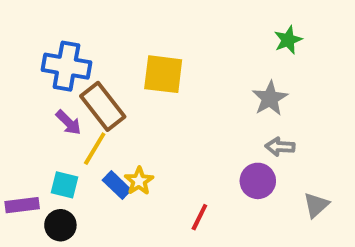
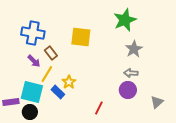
green star: (288, 40) -> (125, 20), moved, size x1.6
brown rectangle: (103, 106) -> (51, 53), size x0.6
gray arrow: (280, 147) -> (131, 73), moved
yellow star: (139, 181) -> (69, 82), moved
cyan square: (64, 185) -> (32, 92), size x1.6

